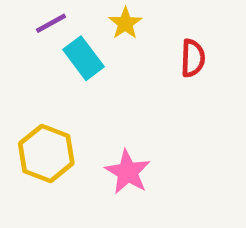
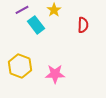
pink star: (128, 172) -> (55, 74), turned -30

